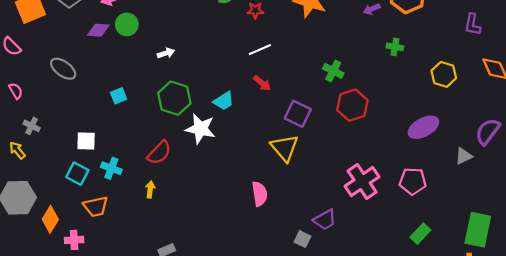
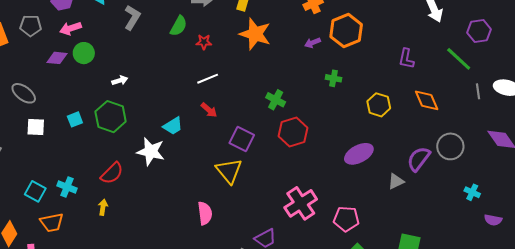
green hexagon: (174, 98) -> (111, 117), moved
white square: (86, 141) -> (36, 127), moved
pink pentagon: (413, 181) -> (346, 219), moved

